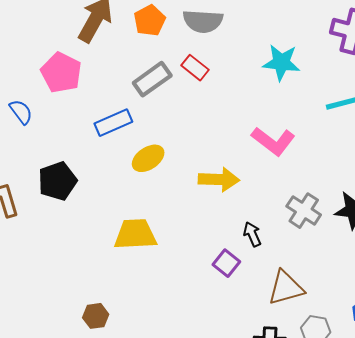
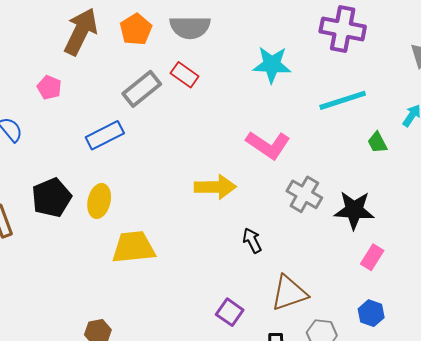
pink pentagon: (61, 73) -> (49, 87), size x0.6
yellow ellipse: (148, 158) -> (99, 201), moved, turned -40
gray cross: (304, 211) -> (304, 194), moved
purple square: (226, 263) -> (230, 312), moved

